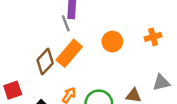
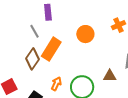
gray line: (66, 23) -> (35, 31), moved

